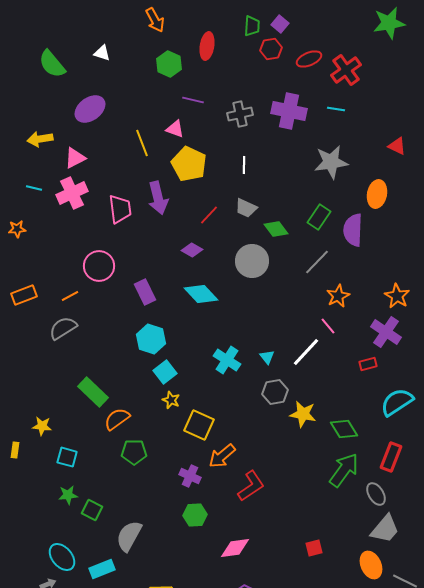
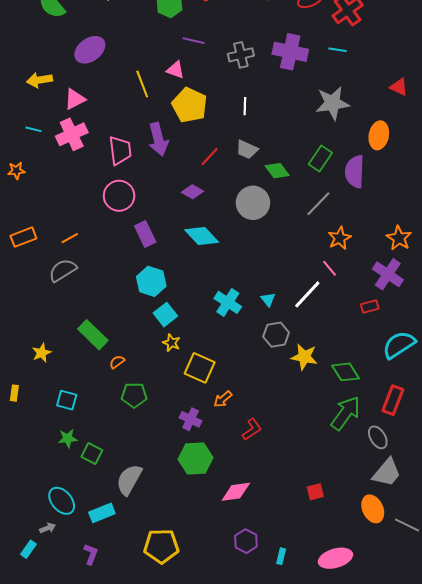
pink circle: (99, 266) -> (119, 196), moved
orange semicircle: (117, 419) -> (117, 362), size x0.6
yellow star: (42, 426) -> (42, 353), moved, turned -30
orange arrow: (222, 456) -> (223, 399), size x0.7
red L-shape: (251, 486) -> (252, 429), size x0.7
green hexagon: (195, 515) -> (196, 459), size x1.4

